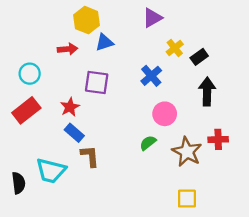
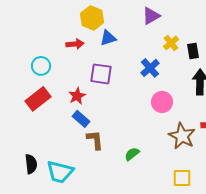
black rectangle: (199, 57) -> (193, 51), turned -63
green semicircle: (148, 143) -> (132, 154), moved
cyan trapezoid: (51, 171) -> (60, 172), moved

